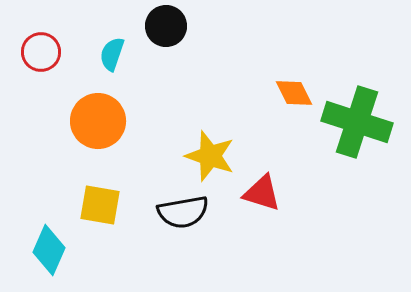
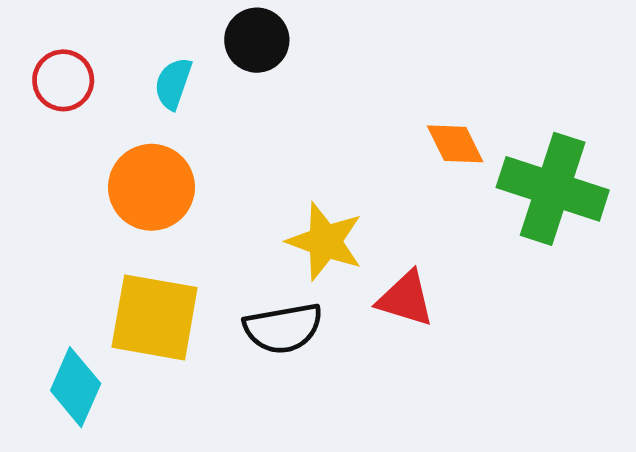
yellow square: (100, 205) -> (155, 317), size x1.4

